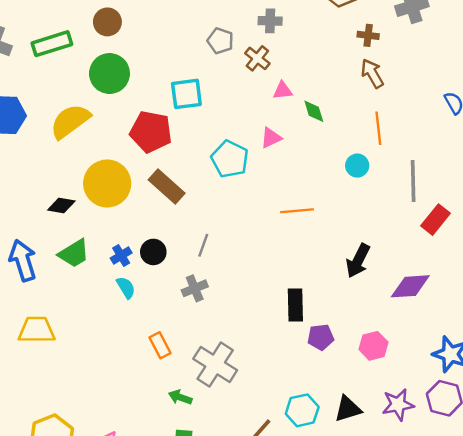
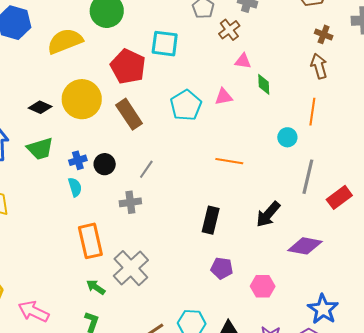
gray line: (413, 181) -> (308, 177), moved
black rectangle: (295, 305) -> (211, 220), moved
orange rectangle: (160, 345) -> (90, 241), size x1.6

